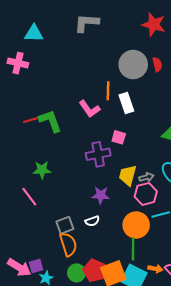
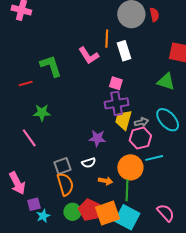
red line: (30, 120) -> (26, 83), moved
purple cross: (98, 154) -> (117, 103), moved
pink arrow: (19, 267) -> (17, 183), moved, turned 30
orange arrow: (155, 269) -> (106, 181), moved

